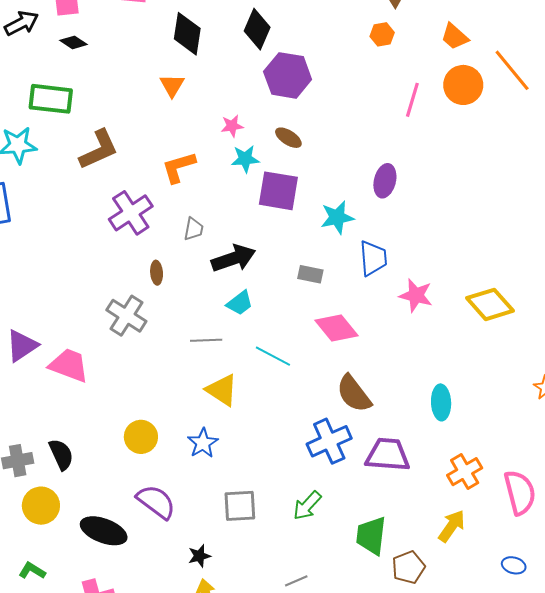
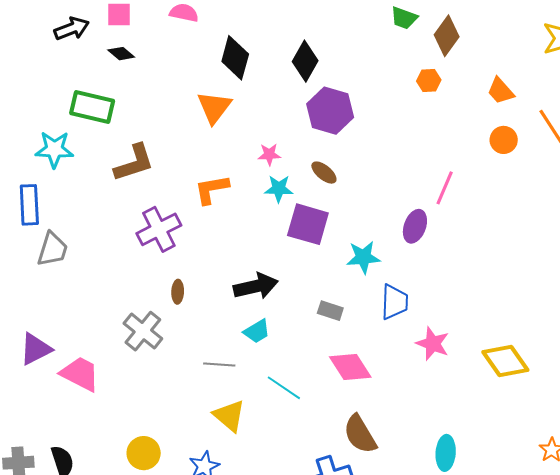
orange triangle: (172, 85) -> (214, 107), size x1.4
orange circle: (463, 85) -> (504, 140), size x0.7
pink line: (412, 100) -> (445, 188), moved
gray trapezoid: (194, 229) -> (52, 249), moved, size x1.5

